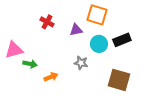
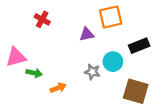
orange square: (97, 15) -> (111, 17), turned -30
red cross: (47, 22) -> (42, 19), moved
cyan circle: (99, 44) -> (113, 62), moved

